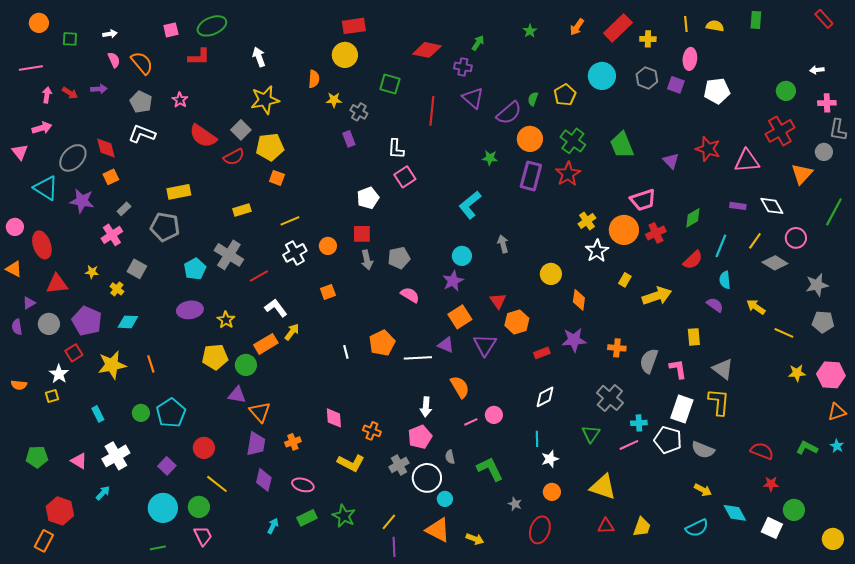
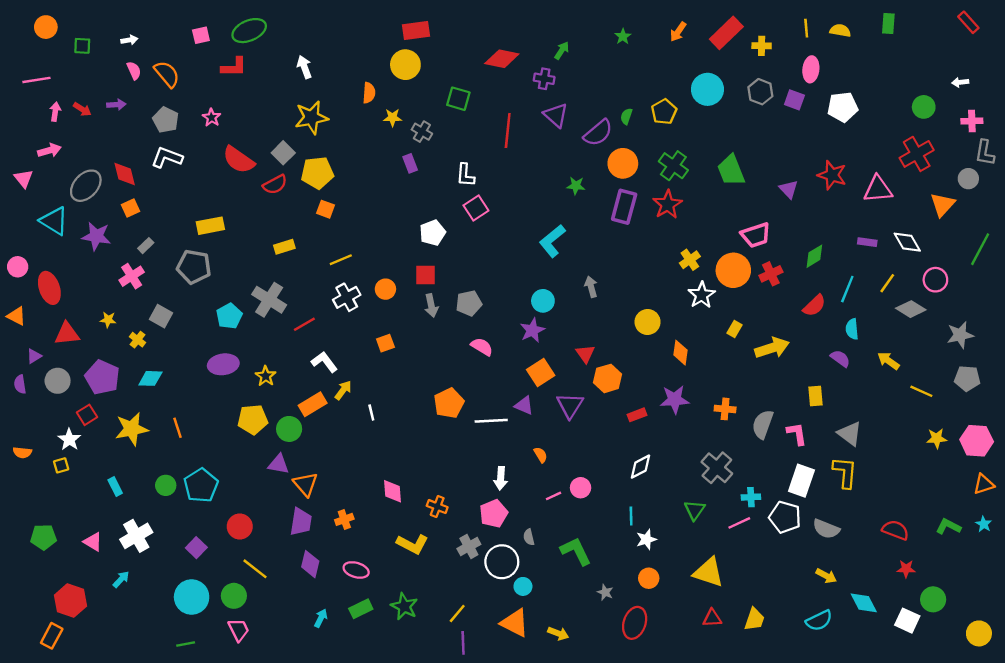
white line: (346, 352) -> (371, 412), moved
orange semicircle: (460, 387) -> (541, 455), size x0.6

